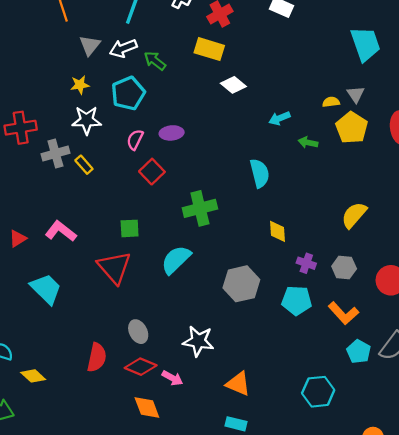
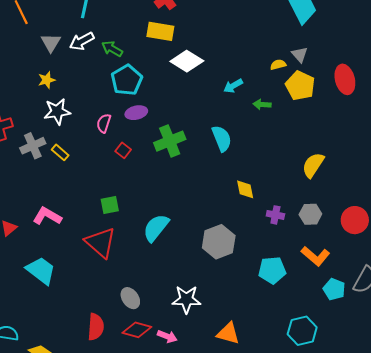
white diamond: (233, 85) -> (187, 61), size x1.4
cyan pentagon: (128, 93) -> (127, 80), moved
red square: (152, 172) -> (123, 150), size x0.7
green cross: (200, 208) -> (170, 141), moved
cyan pentagon: (297, 300) -> (272, 270), moved

